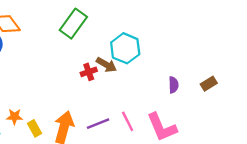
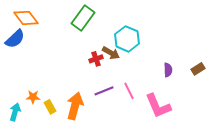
pink line: (128, 121) -> (129, 91), moved
purple line: (98, 124) -> (104, 91), moved

